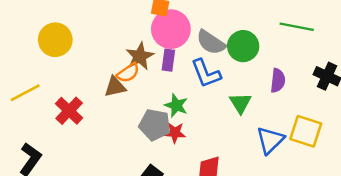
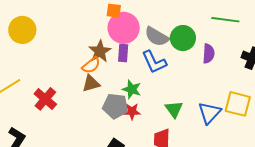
yellow circle: (55, 40) -> (22, 30), moved
purple semicircle: (278, 81) -> (209, 54), moved
brown triangle: (115, 87) -> (91, 83), moved
green triangle: (240, 103) -> (174, 109), moved

